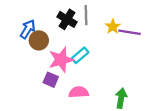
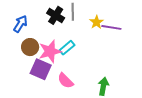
brown circle: (39, 40) -> (30, 47), moved
purple square: (51, 80) -> (41, 69), size x1.5
pink semicircle: (79, 92) -> (65, 81), turned -132

